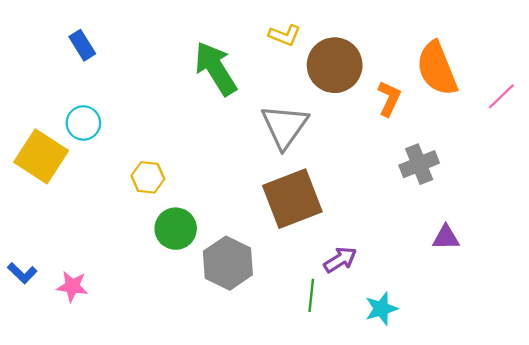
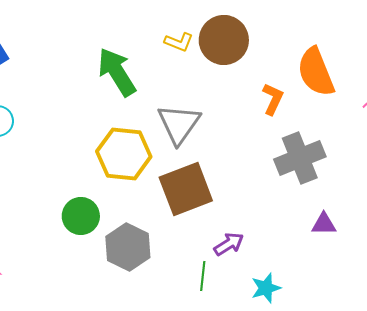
brown circle: (335, 65) -> (224, 40), moved
gray cross: (419, 164) -> (300, 158), size x1.4
yellow hexagon: (148, 177) -> (124, 154), moved, size x1.8

